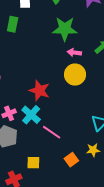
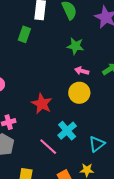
green star: (65, 29) -> (75, 46), size x0.7
cyan cross: (31, 115) -> (67, 131), moved

